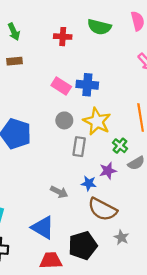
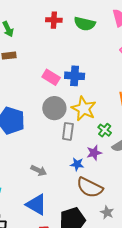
red cross: (63, 37) -> (54, 20), moved
gray circle: (64, 120) -> (54, 108), size x1.5
gray arrow: (59, 192) -> (39, 170), moved

